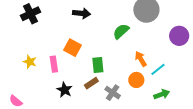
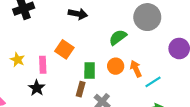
orange circle: (136, 80) -> (116, 66), moved
brown rectangle: (91, 83) -> (81, 89), turned -48
black star: (65, 90) -> (37, 88), moved

